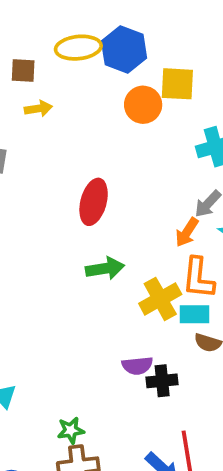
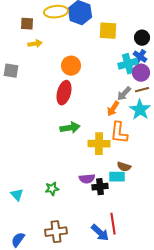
orange circle: (143, 105) -> (71, 66), moved
yellow cross: (160, 299) -> (99, 144), turned 30
cyan rectangle: (194, 314) -> (117, 177), moved
green star: (71, 430) -> (52, 189), moved

